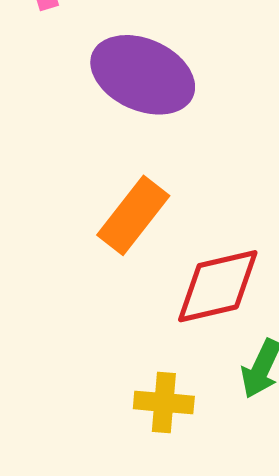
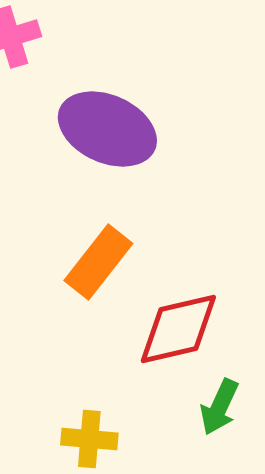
yellow cross: (164, 402) -> (89, 439), moved

